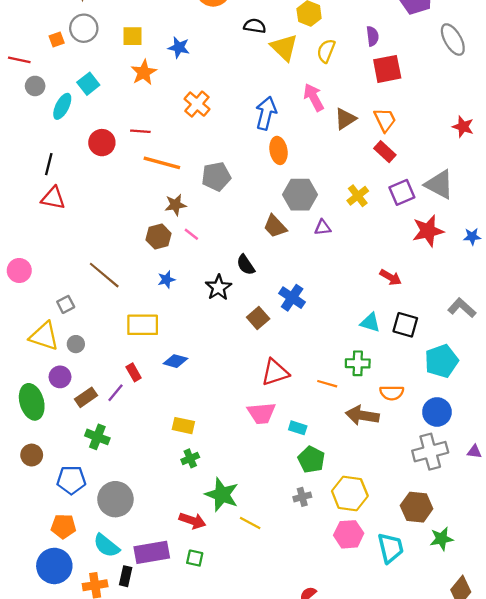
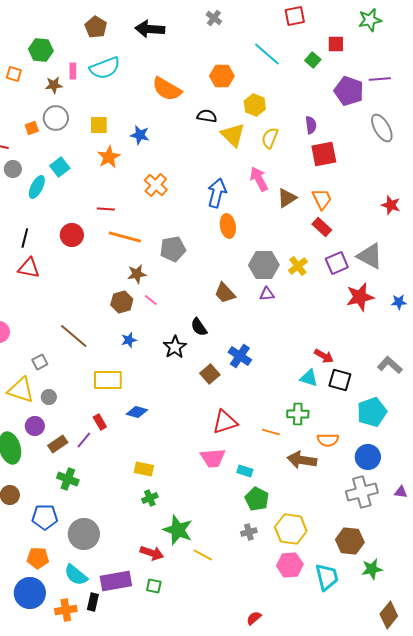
red circle: (102, 143) -> (72, 235), moved
gray hexagon: (300, 195) -> (264, 265), moved
red arrow: (391, 277) -> (324, 356), moved

